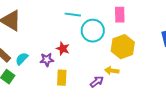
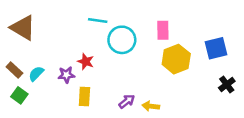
pink rectangle: (120, 15) -> (163, 30), moved
yellow hexagon: (123, 47) -> (176, 59), moved
yellow arrow: (112, 71) -> (151, 106), moved

